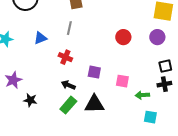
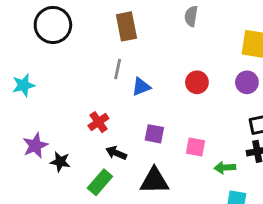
blue triangle: (40, 38) -> (141, 87), moved
red cross: (65, 57) -> (98, 122), moved, turned 32
black star: (30, 100) -> (60, 162), moved
green rectangle: (68, 105) -> (100, 182), moved

